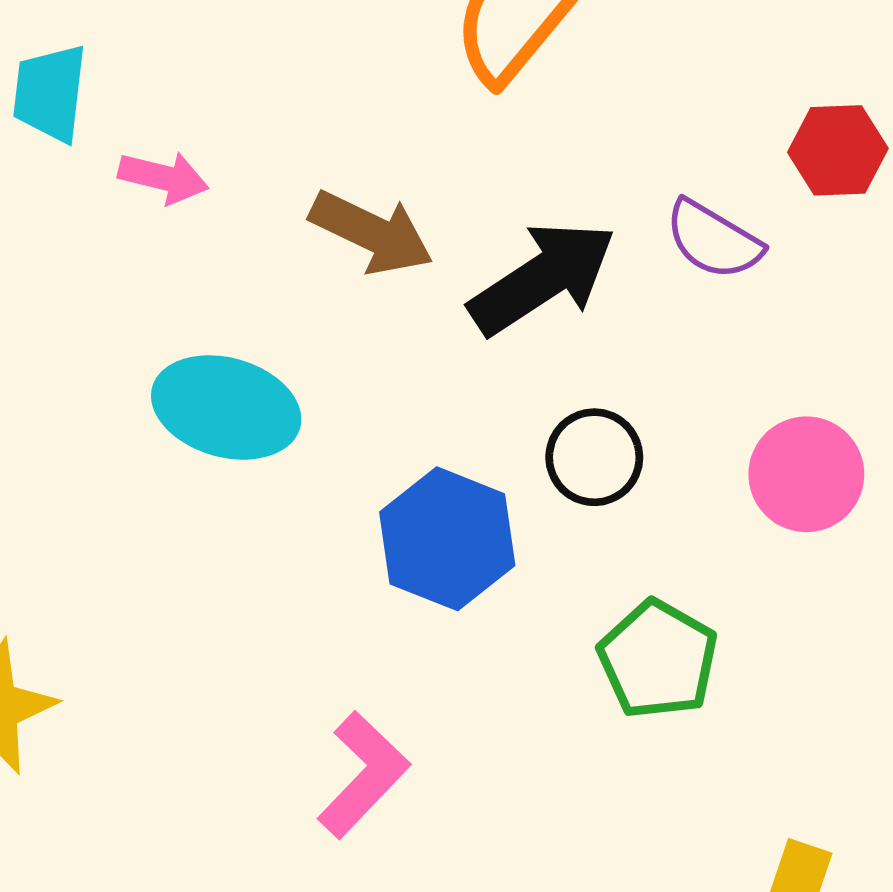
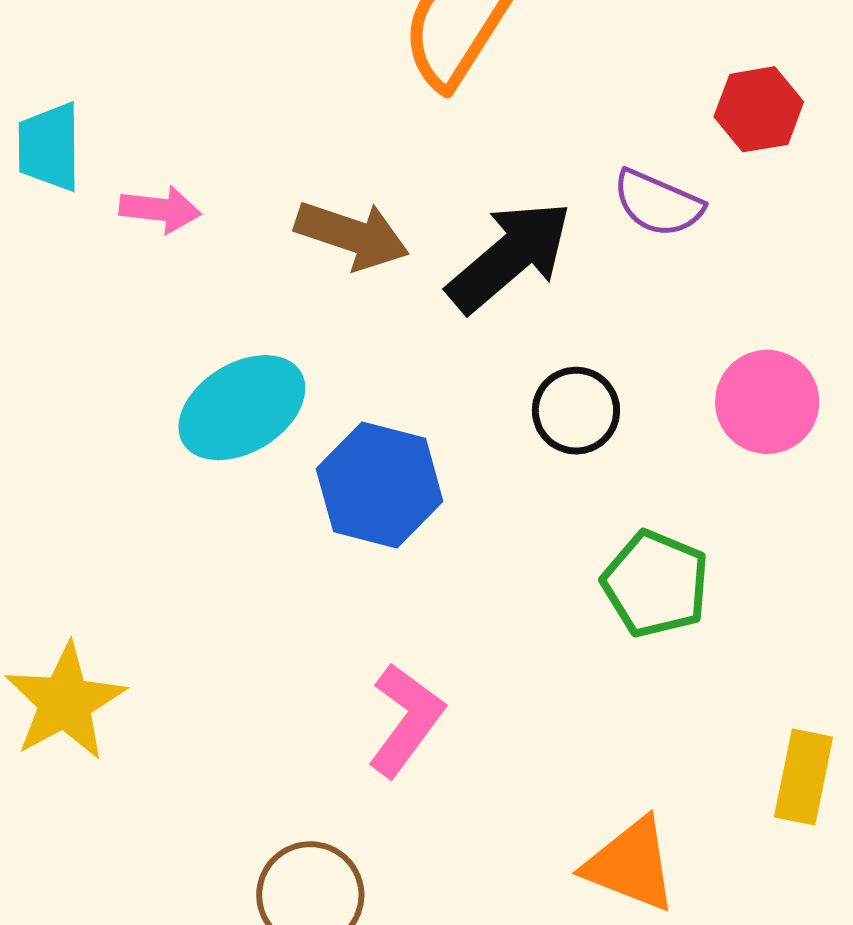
cyan ellipse: (226, 407) -> (242, 408), turned -40
blue hexagon: (447, 539) -> (380, 485), moved

